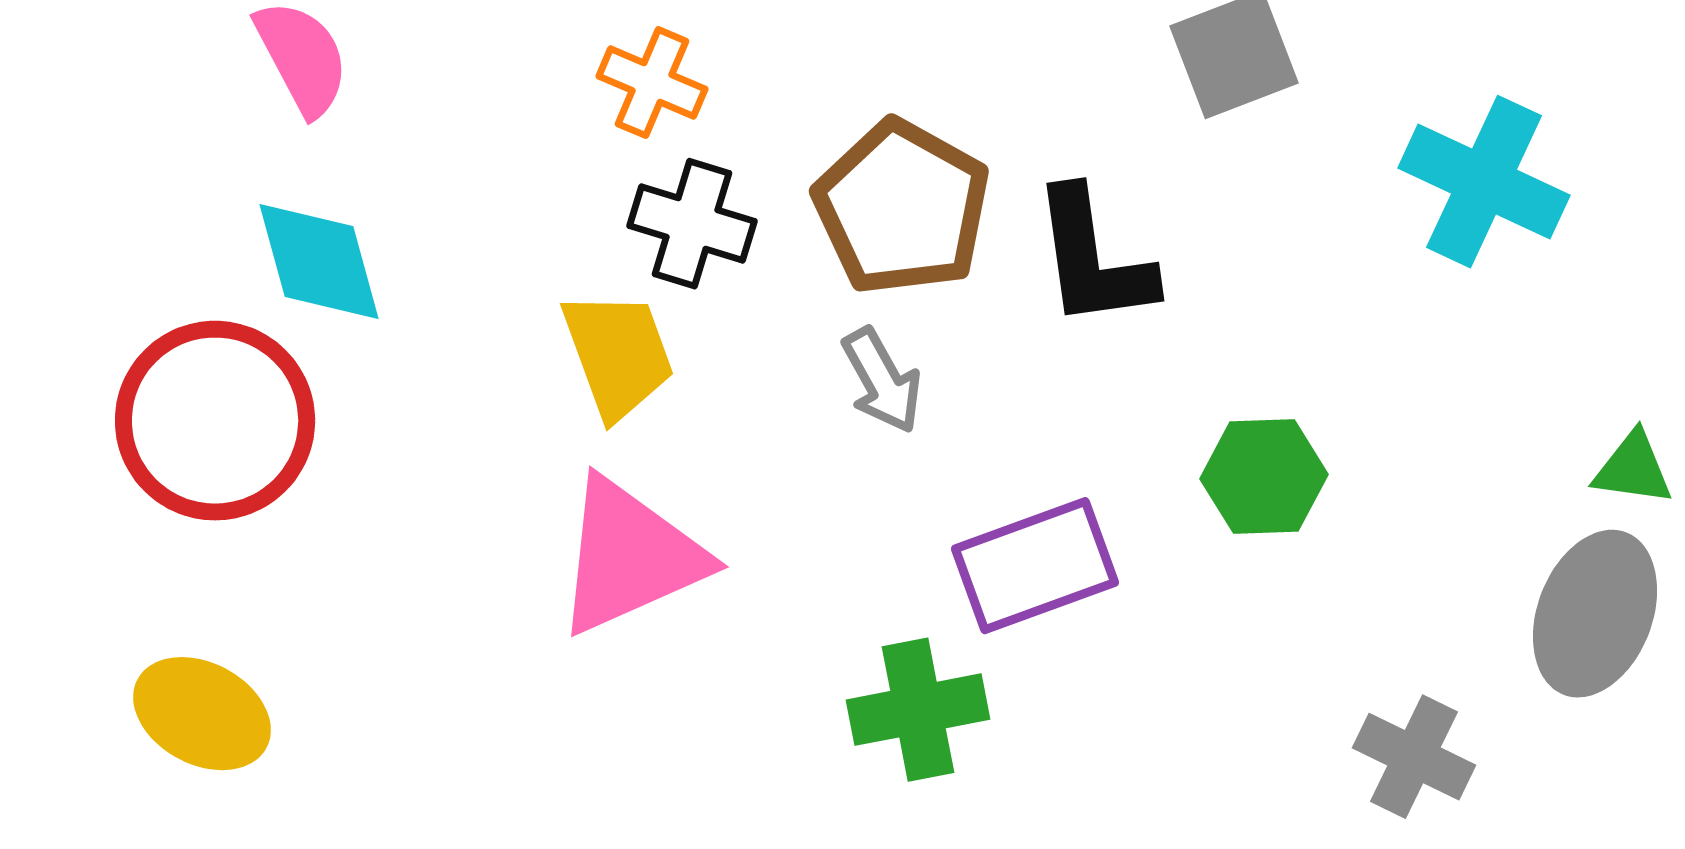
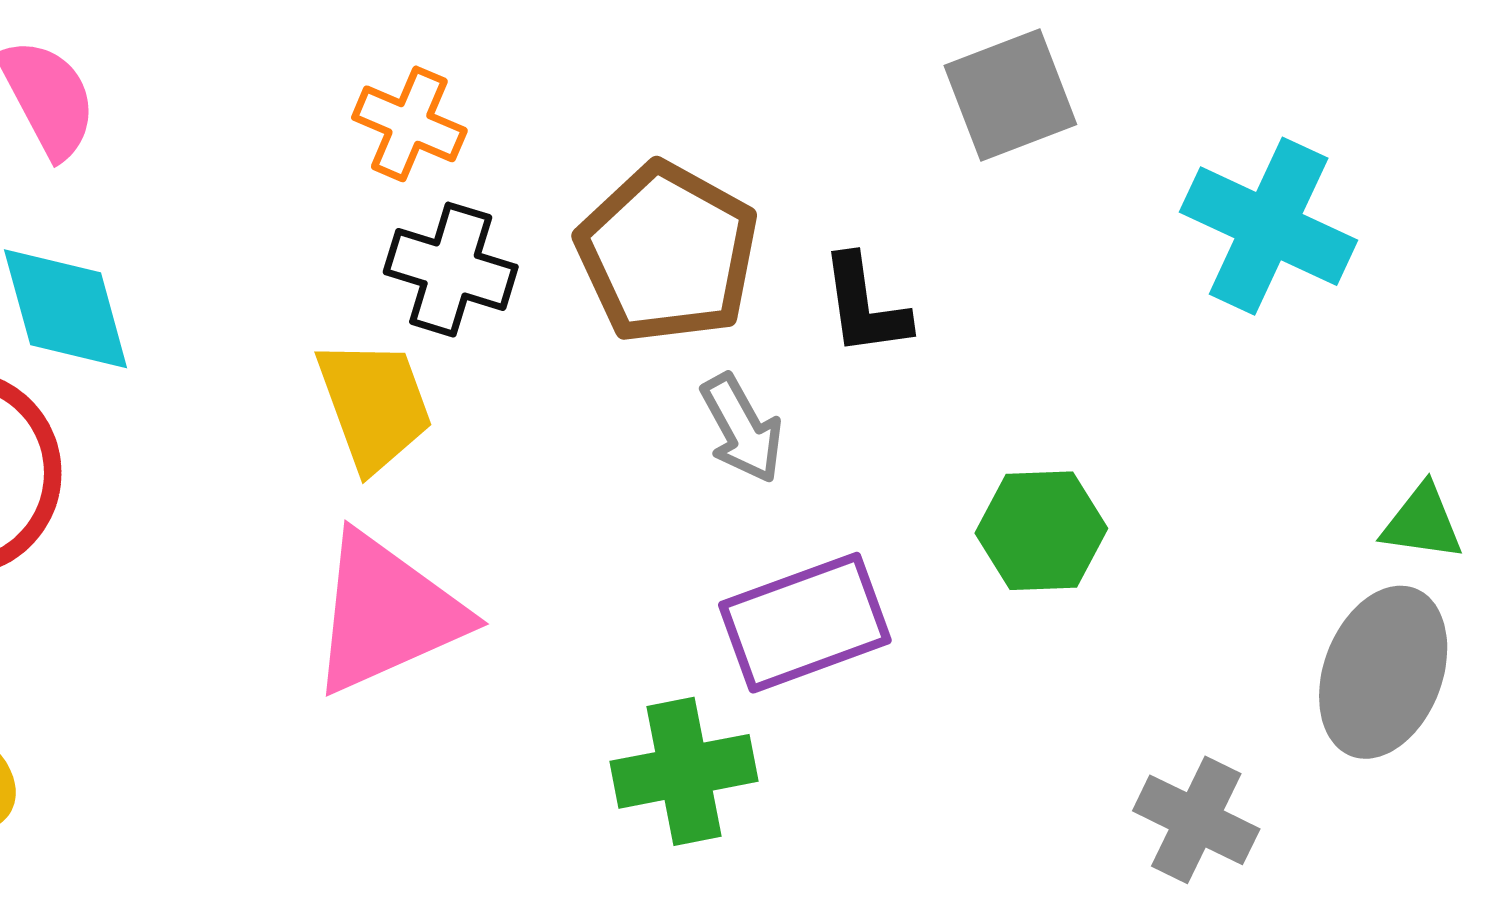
black L-shape: (1093, 259) -> (865, 306), size x0.7
gray arrow: (882, 381) -> (742, 429), moved

